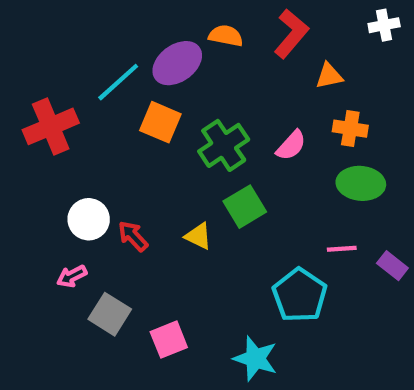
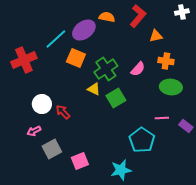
yellow triangle: (198, 236) -> (94, 89), moved
gray square: (110, 314) -> (52, 149), turned 30
cyan star: (255, 359) -> (121, 170), turned -30

